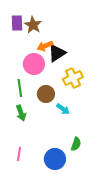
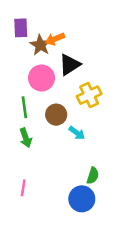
brown star: (33, 25) -> (40, 45), moved
orange arrow: (45, 46) -> (55, 39), moved
blue circle: (55, 159) -> (82, 199), moved

